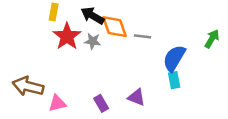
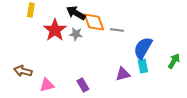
yellow rectangle: (54, 12) -> (31, 10), moved
green arrow: (212, 39) -> (174, 61), moved
brown arrow: (28, 86) -> (23, 71), size x0.7
purple triangle: (136, 97) -> (123, 74), moved, turned -35

